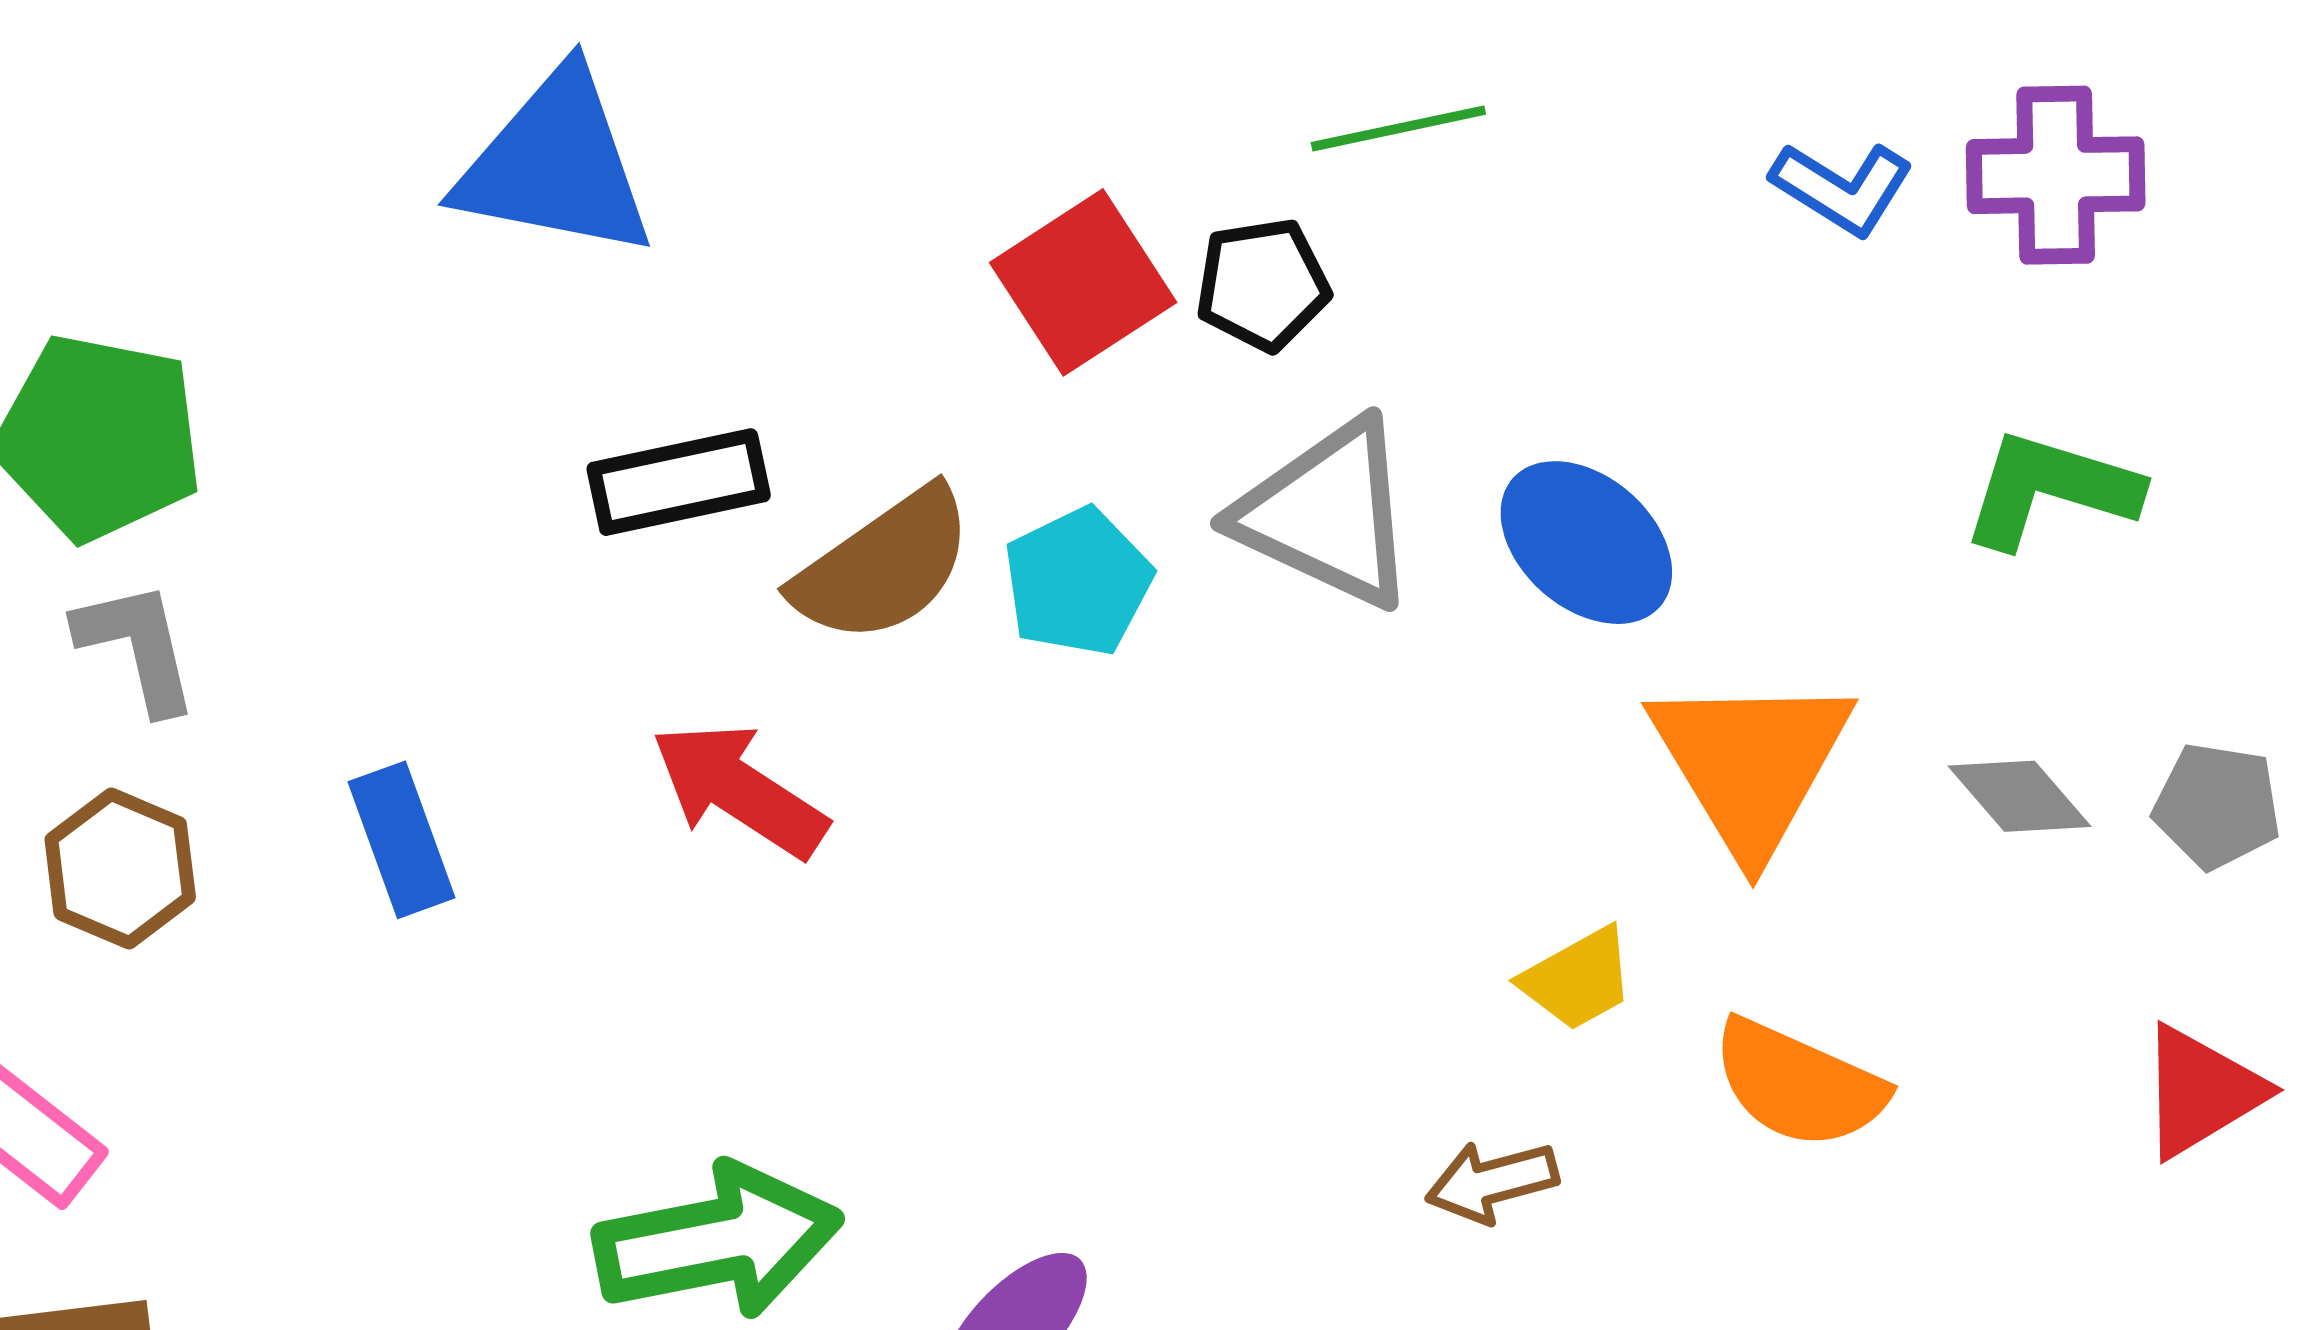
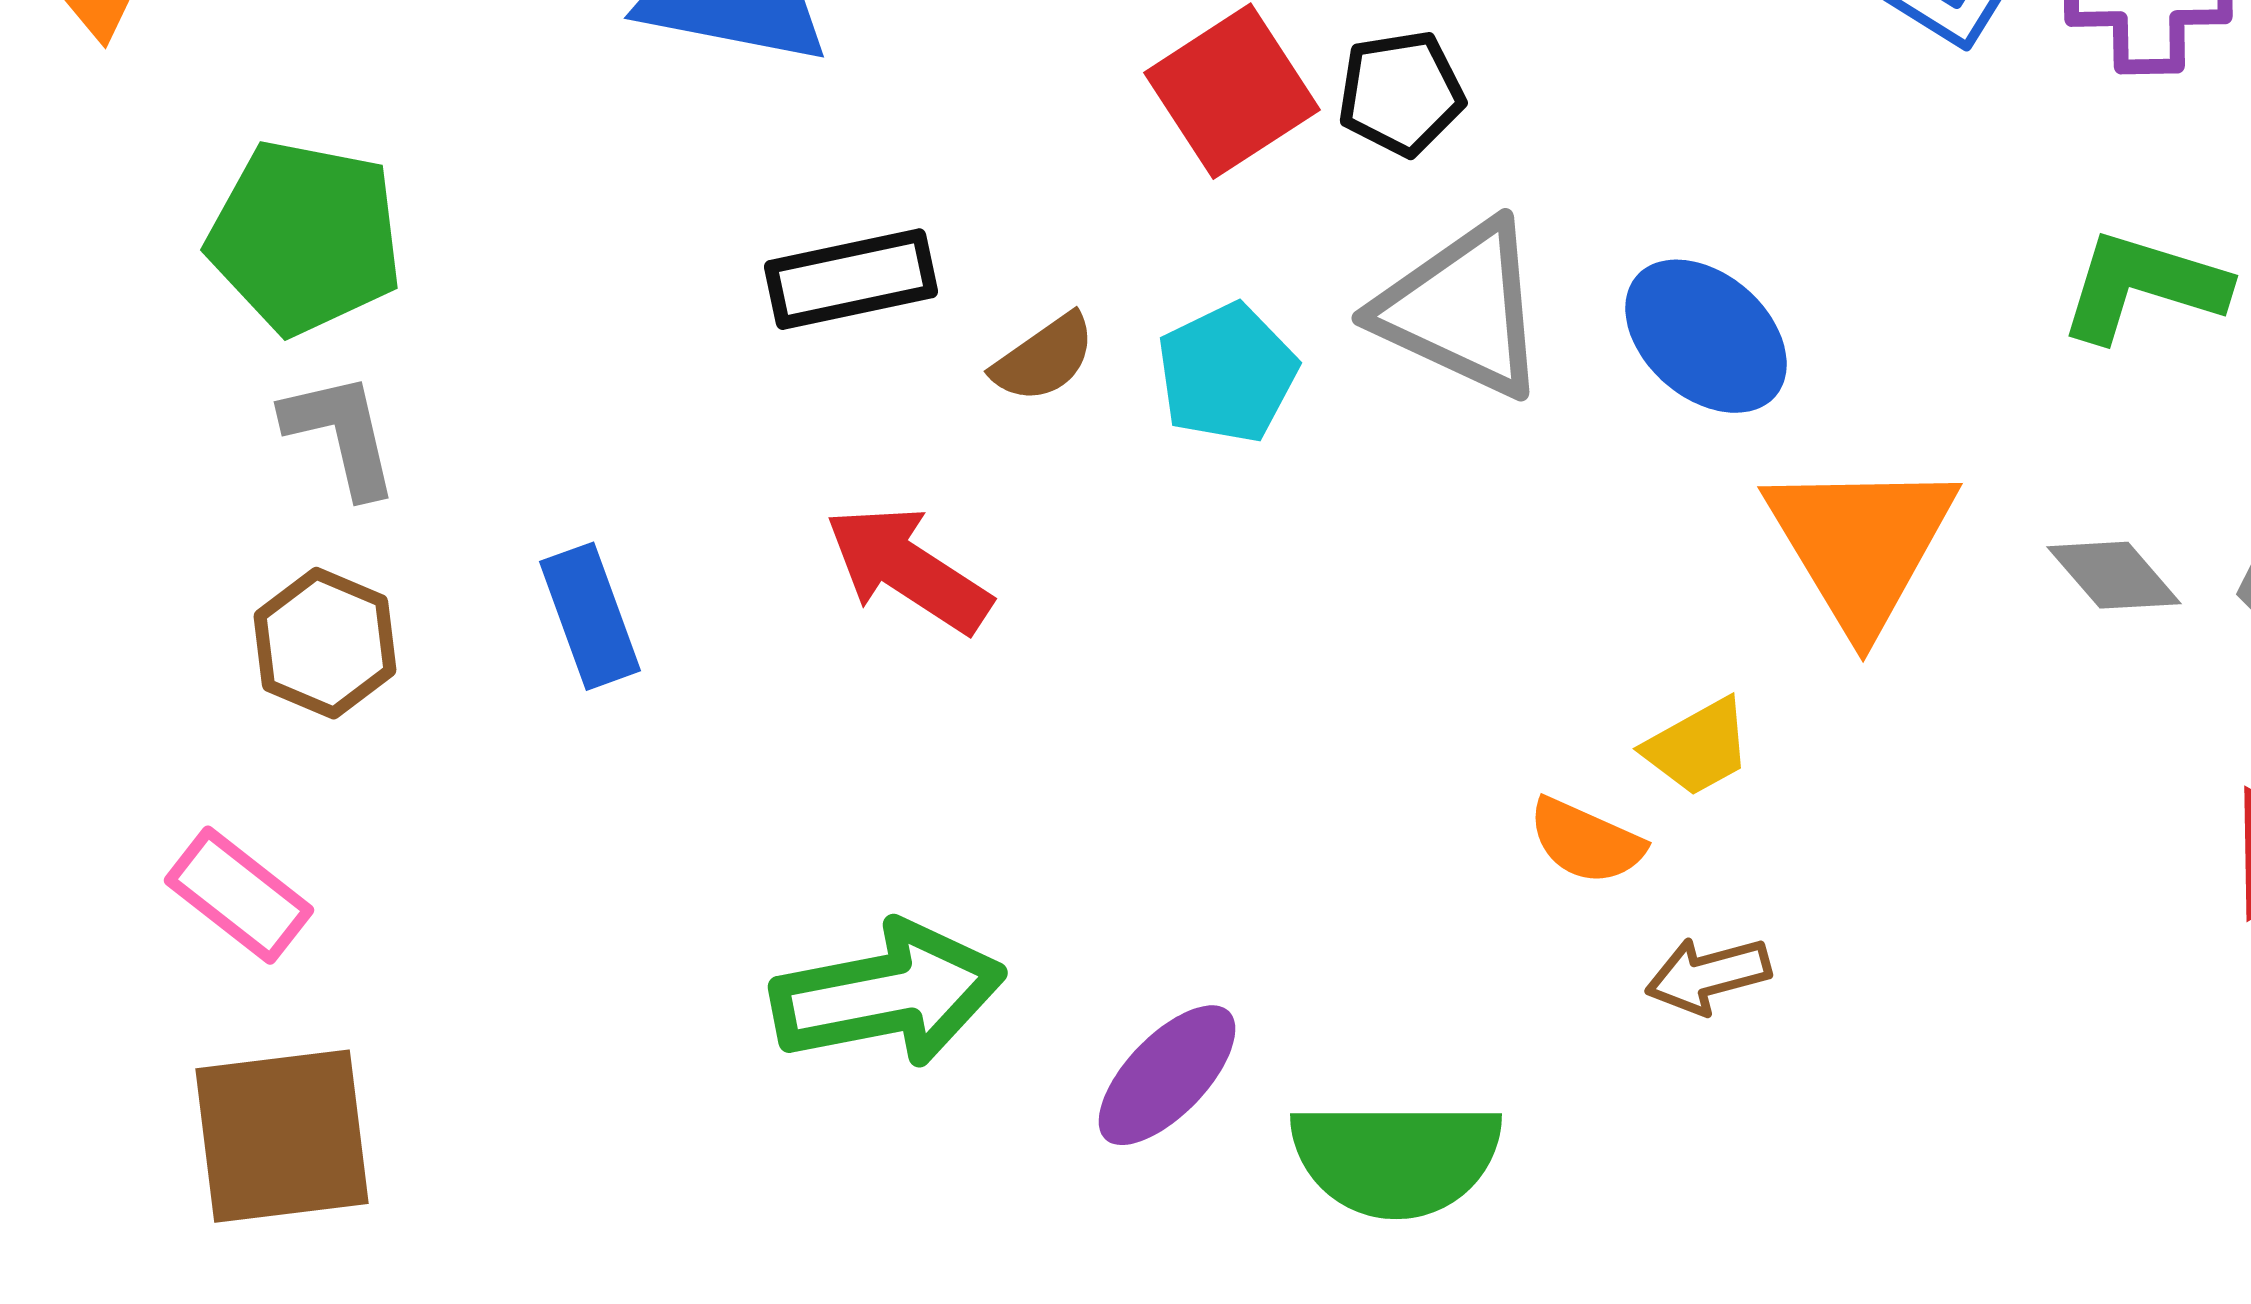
brown semicircle: (884, 566) -> (1044, 358), size x0.6
orange semicircle: (1799, 1084) -> (1586, 841), moved, size x0.7
brown arrow: (1492, 1182) -> (1708, 975), moved

